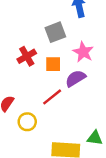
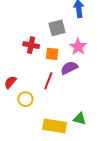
red cross: (27, 56) -> (31, 45), turned 35
red line: (52, 97) -> (48, 81), turned -36

